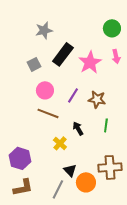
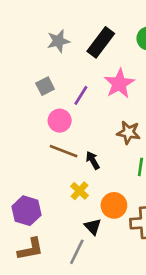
black rectangle: (63, 54) -> (101, 42), moved
purple line: (73, 95) -> (81, 95), moved
black arrow: (78, 128) -> (93, 160), moved
orange circle: (86, 182) -> (114, 205), moved

